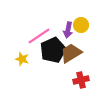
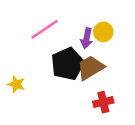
pink line: (39, 36) -> (45, 29), moved
yellow star: (22, 59) -> (16, 84), moved

